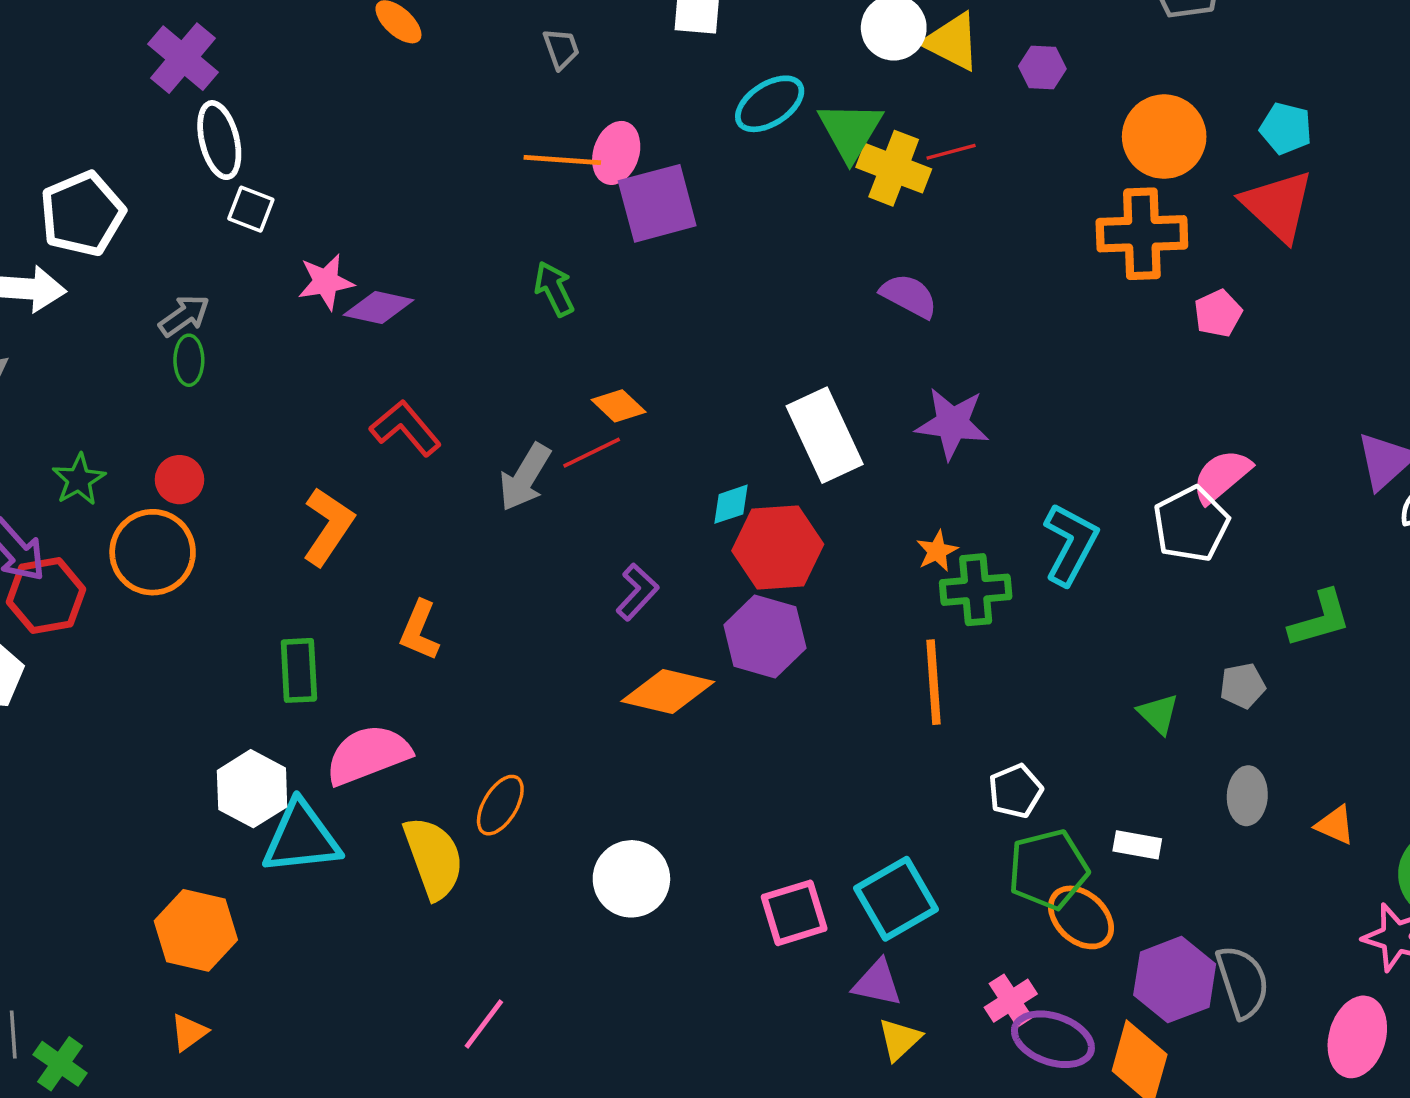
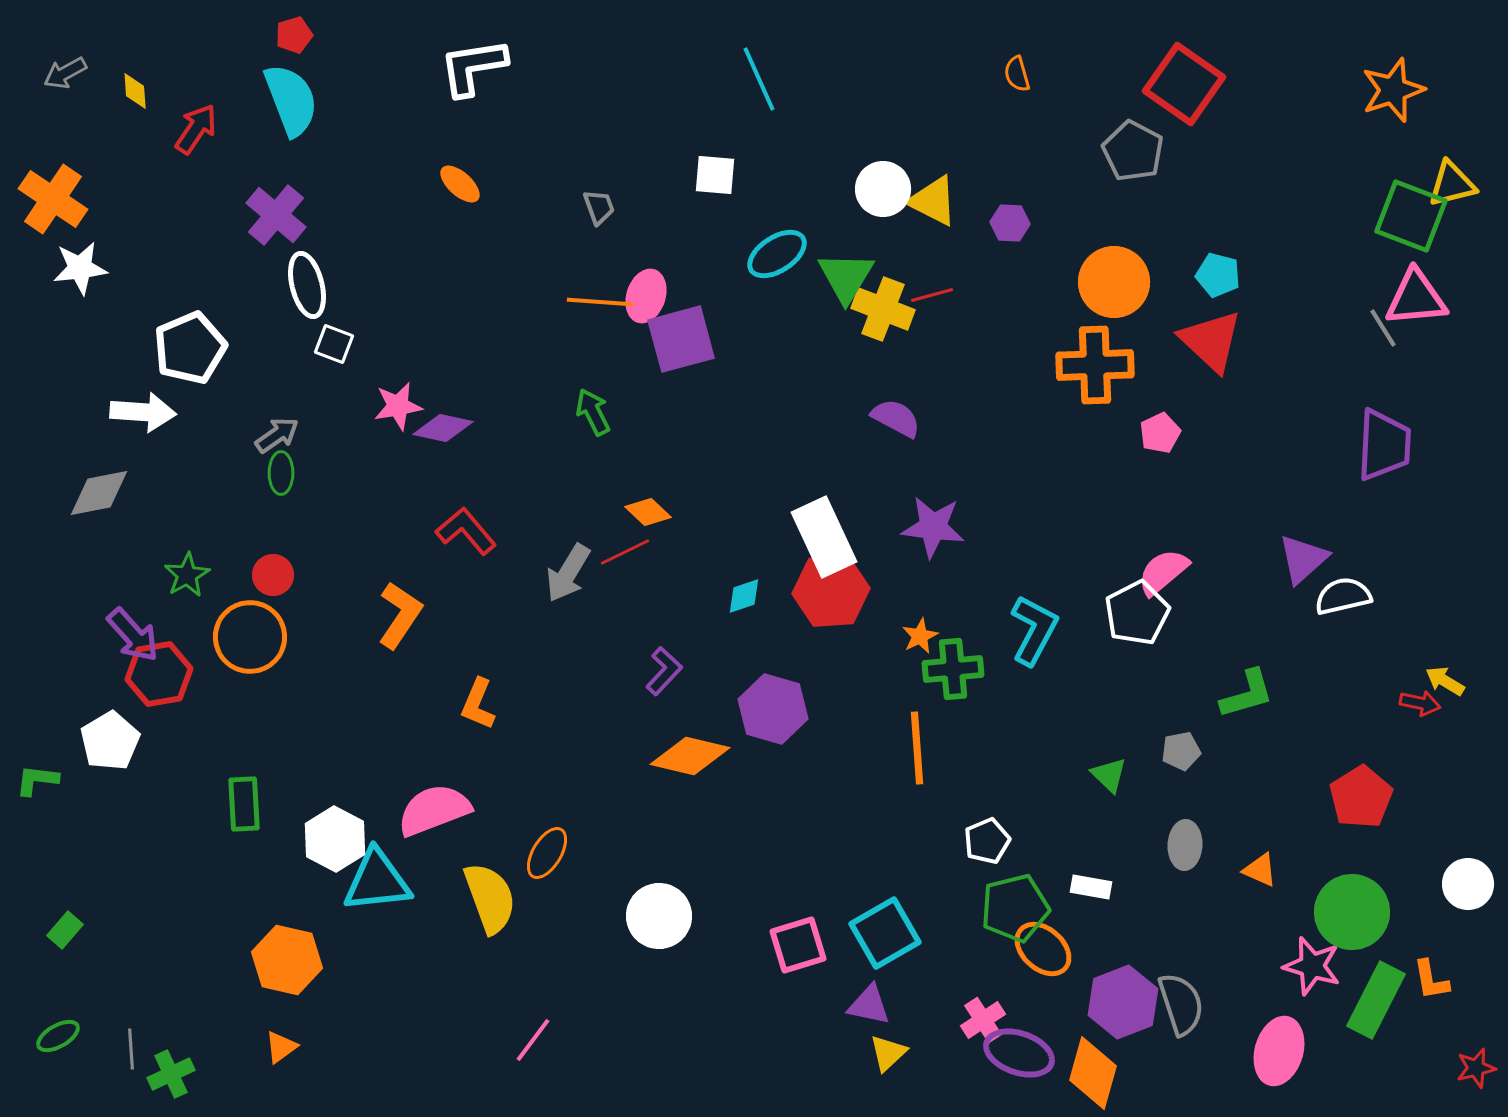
red hexagon: (778, 548) -> (831, 591), moved
green rectangle: (299, 670) -> (244, 804), moved
green cross: (60, 1064) -> (171, 1074), turned 30

